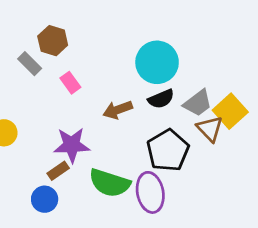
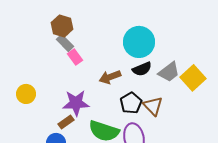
gray rectangle: (30, 64) -> (65, 43), moved
brown triangle: (210, 129) -> (153, 106), moved
black pentagon: (168, 150) -> (131, 103), moved, size x0.7

